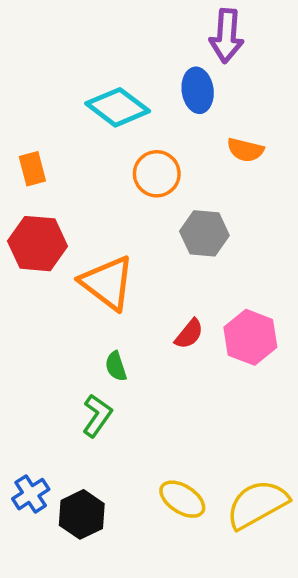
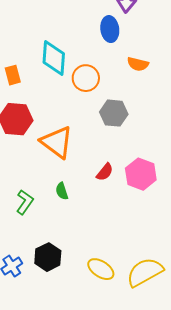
cyan diamond: (118, 107) -> (54, 58), moved, turned 57
green L-shape: (97, 416) -> (25, 202), moved
black hexagon: (82, 514) -> (48, 257), moved

